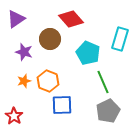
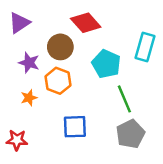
orange hexagon: (48, 81) -> (58, 81), moved
red star: (14, 116) -> (17, 140), turned -30

